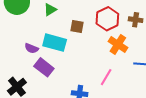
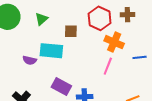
purple rectangle: (44, 67) -> (61, 86), moved
pink line: (106, 77) -> (108, 66), moved

